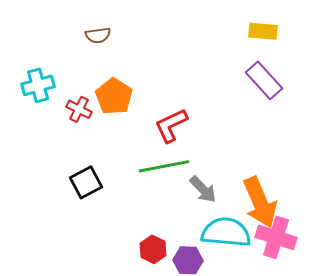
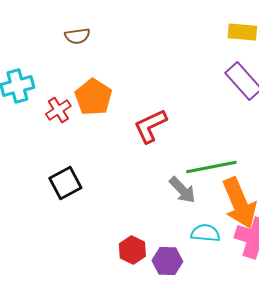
red cross: (79, 109) -> (58, 110), turned 30
green line: (164, 166) -> (211, 167), moved
cyan semicircle: (226, 232) -> (205, 233), size x0.6

